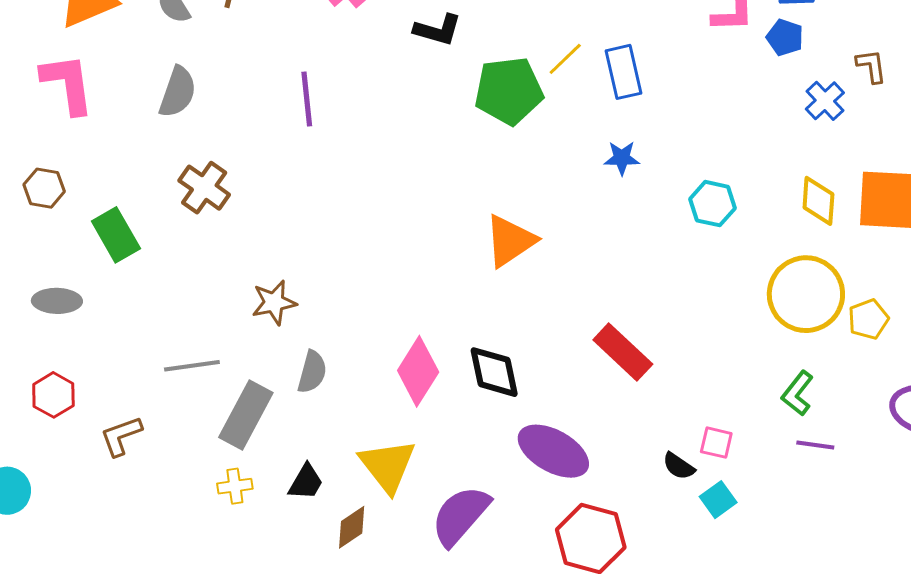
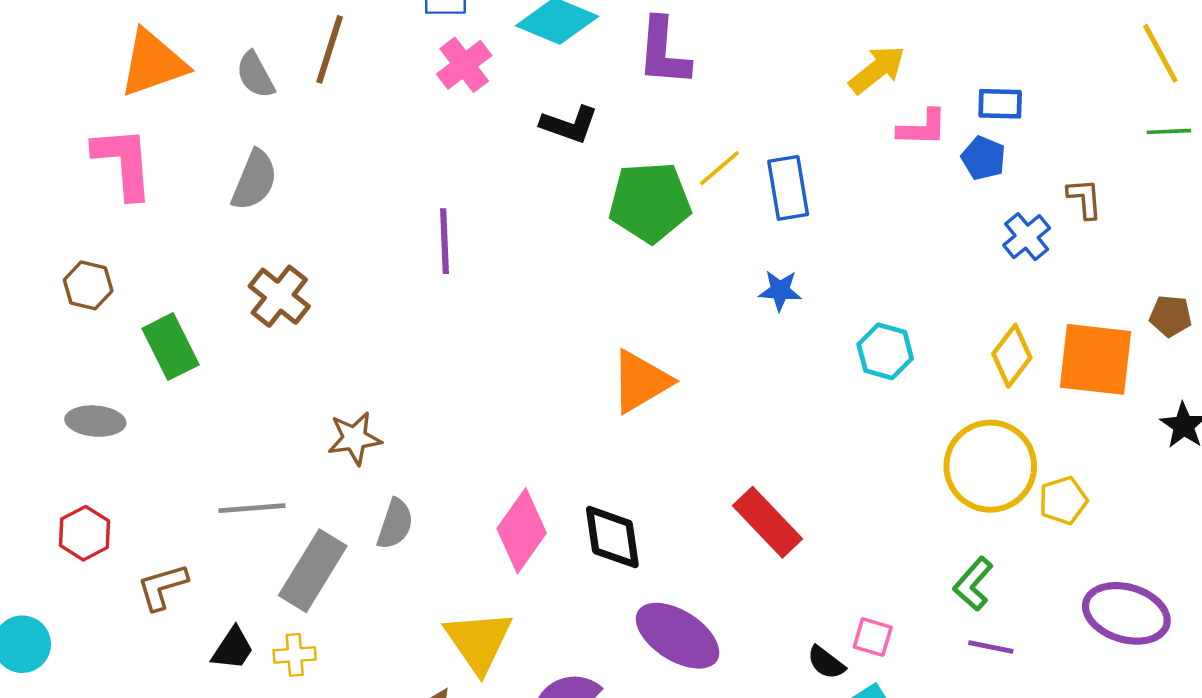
purple line: (307, 99) -> (444, 241), moved
yellow diamond: (818, 201) -> (1012, 356), turned 30
black trapezoid: (306, 482) -> (233, 649), moved

